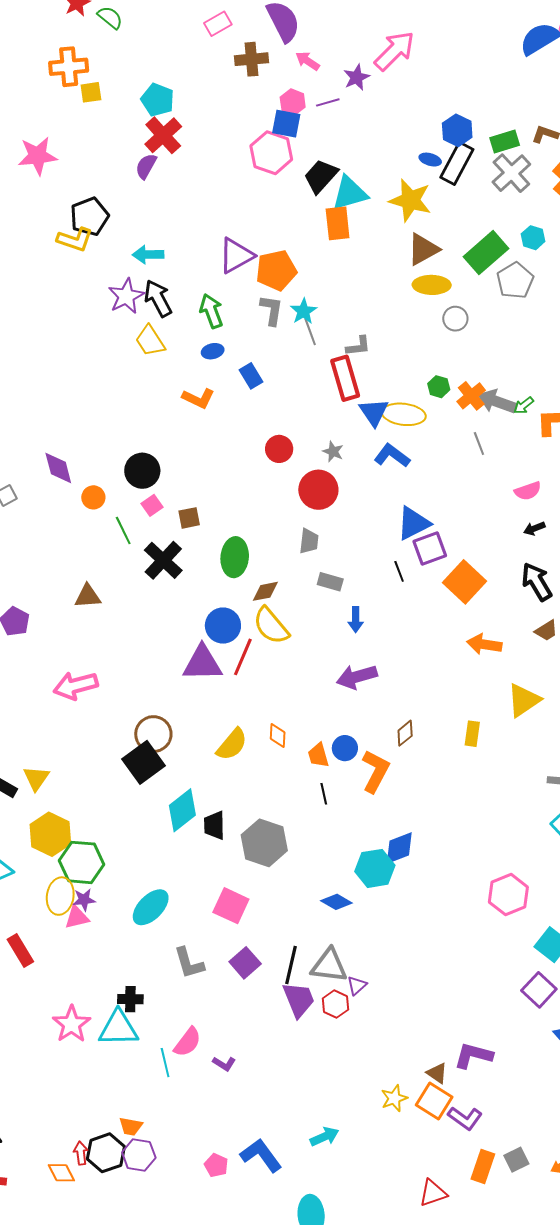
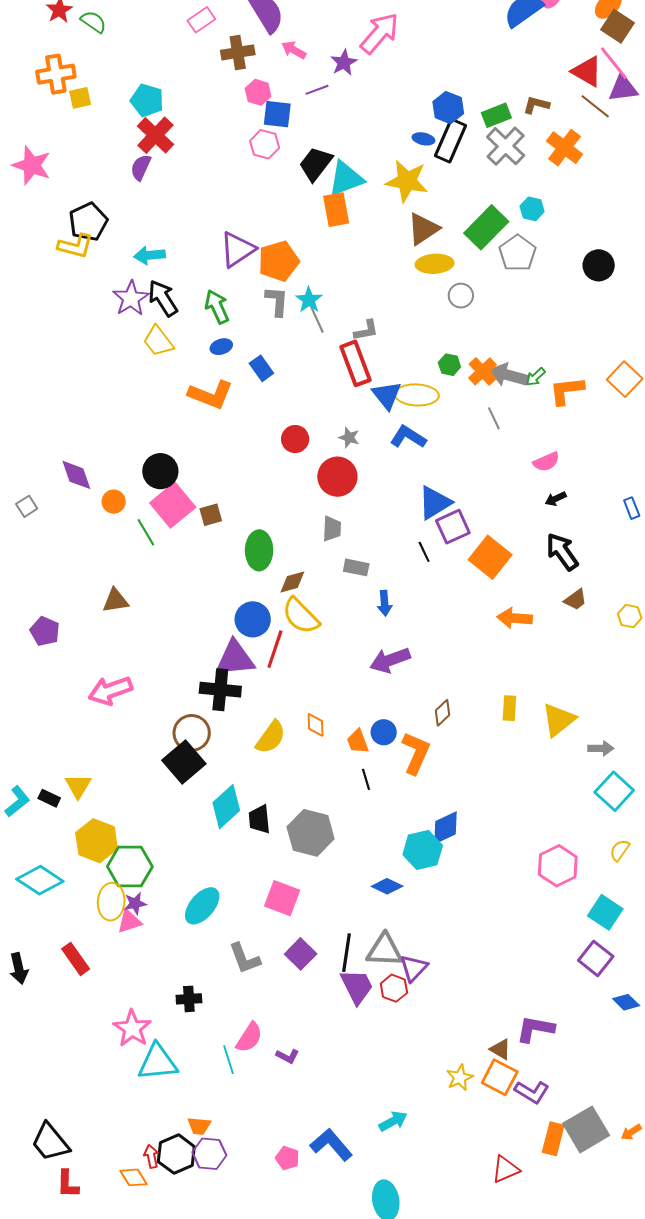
pink hexagon: (293, 102) -> (258, 92), moved
pink hexagon: (271, 153) -> (265, 144), size x0.7
pink star: (37, 156) -> (32, 165), turned 30
orange L-shape: (198, 398) -> (211, 395), size x1.4
pink square: (152, 505) -> (173, 505), size x2.0
black cross: (163, 560) -> (220, 690), moved, turned -33
yellow triangle: (524, 700) -> (559, 720), moved
purple triangle: (357, 985) -> (414, 968), size x1.4
cyan triangle: (118, 1028) -> (158, 1062), moved
gray square: (516, 1160) -> (586, 1129), size x1.8

